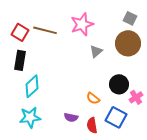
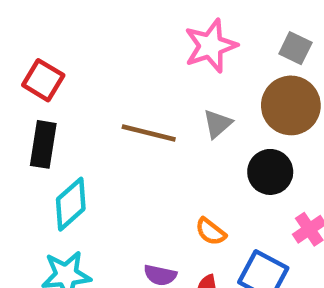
pink star: (82, 24) -> (211, 46), moved
brown line: (45, 30) -> (149, 133), moved
black circle: (119, 84) -> (270, 172), moved

